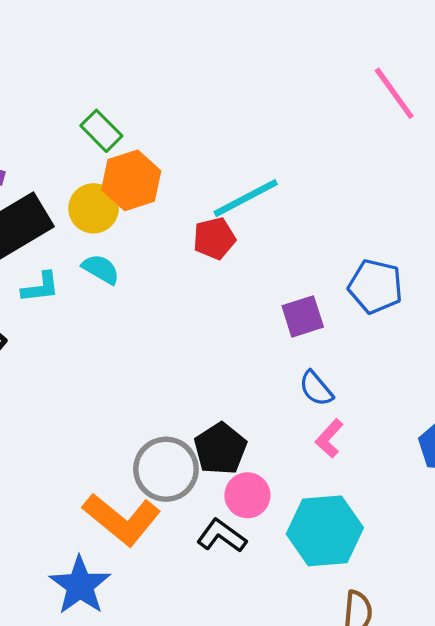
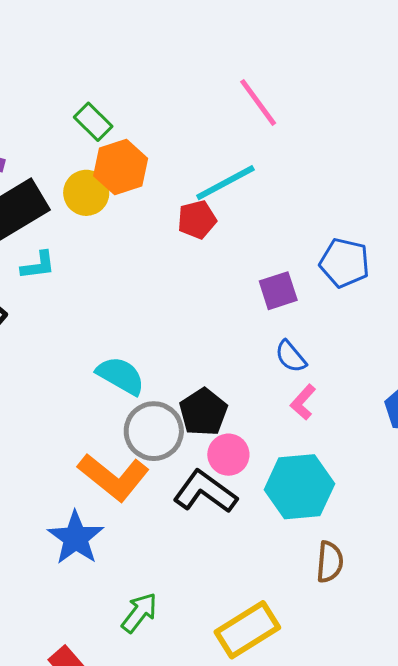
pink line: (394, 93) -> (258, 102), moved
cyan semicircle: (101, 269) -> (121, 376), moved, size x1.4
black L-shape: (222, 536) -> (205, 492), size x1.4

